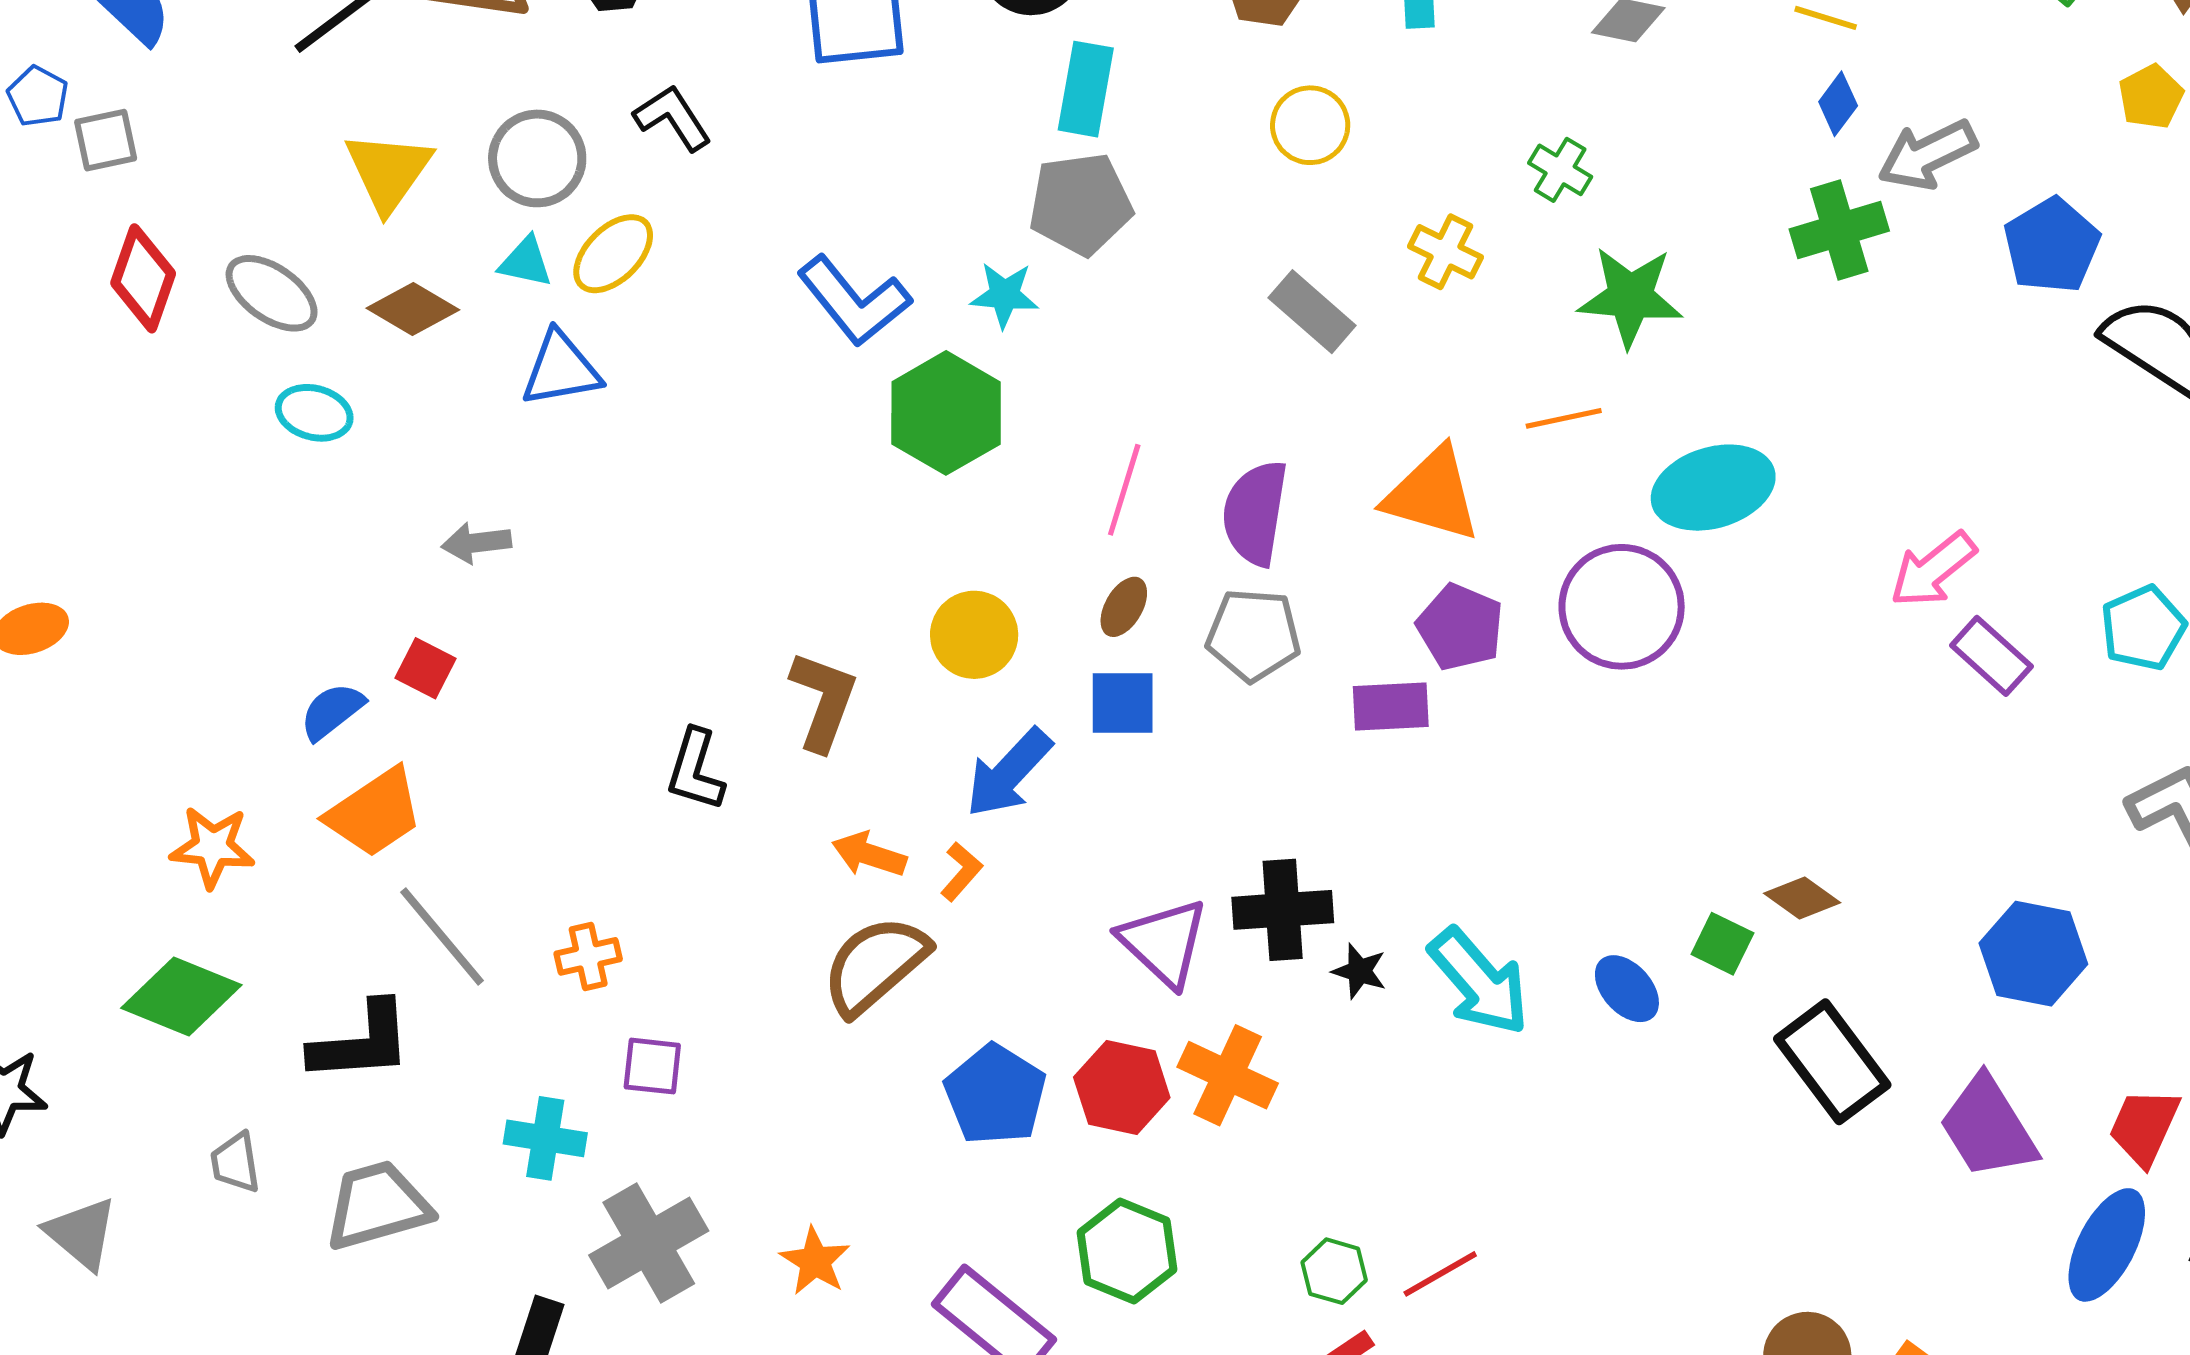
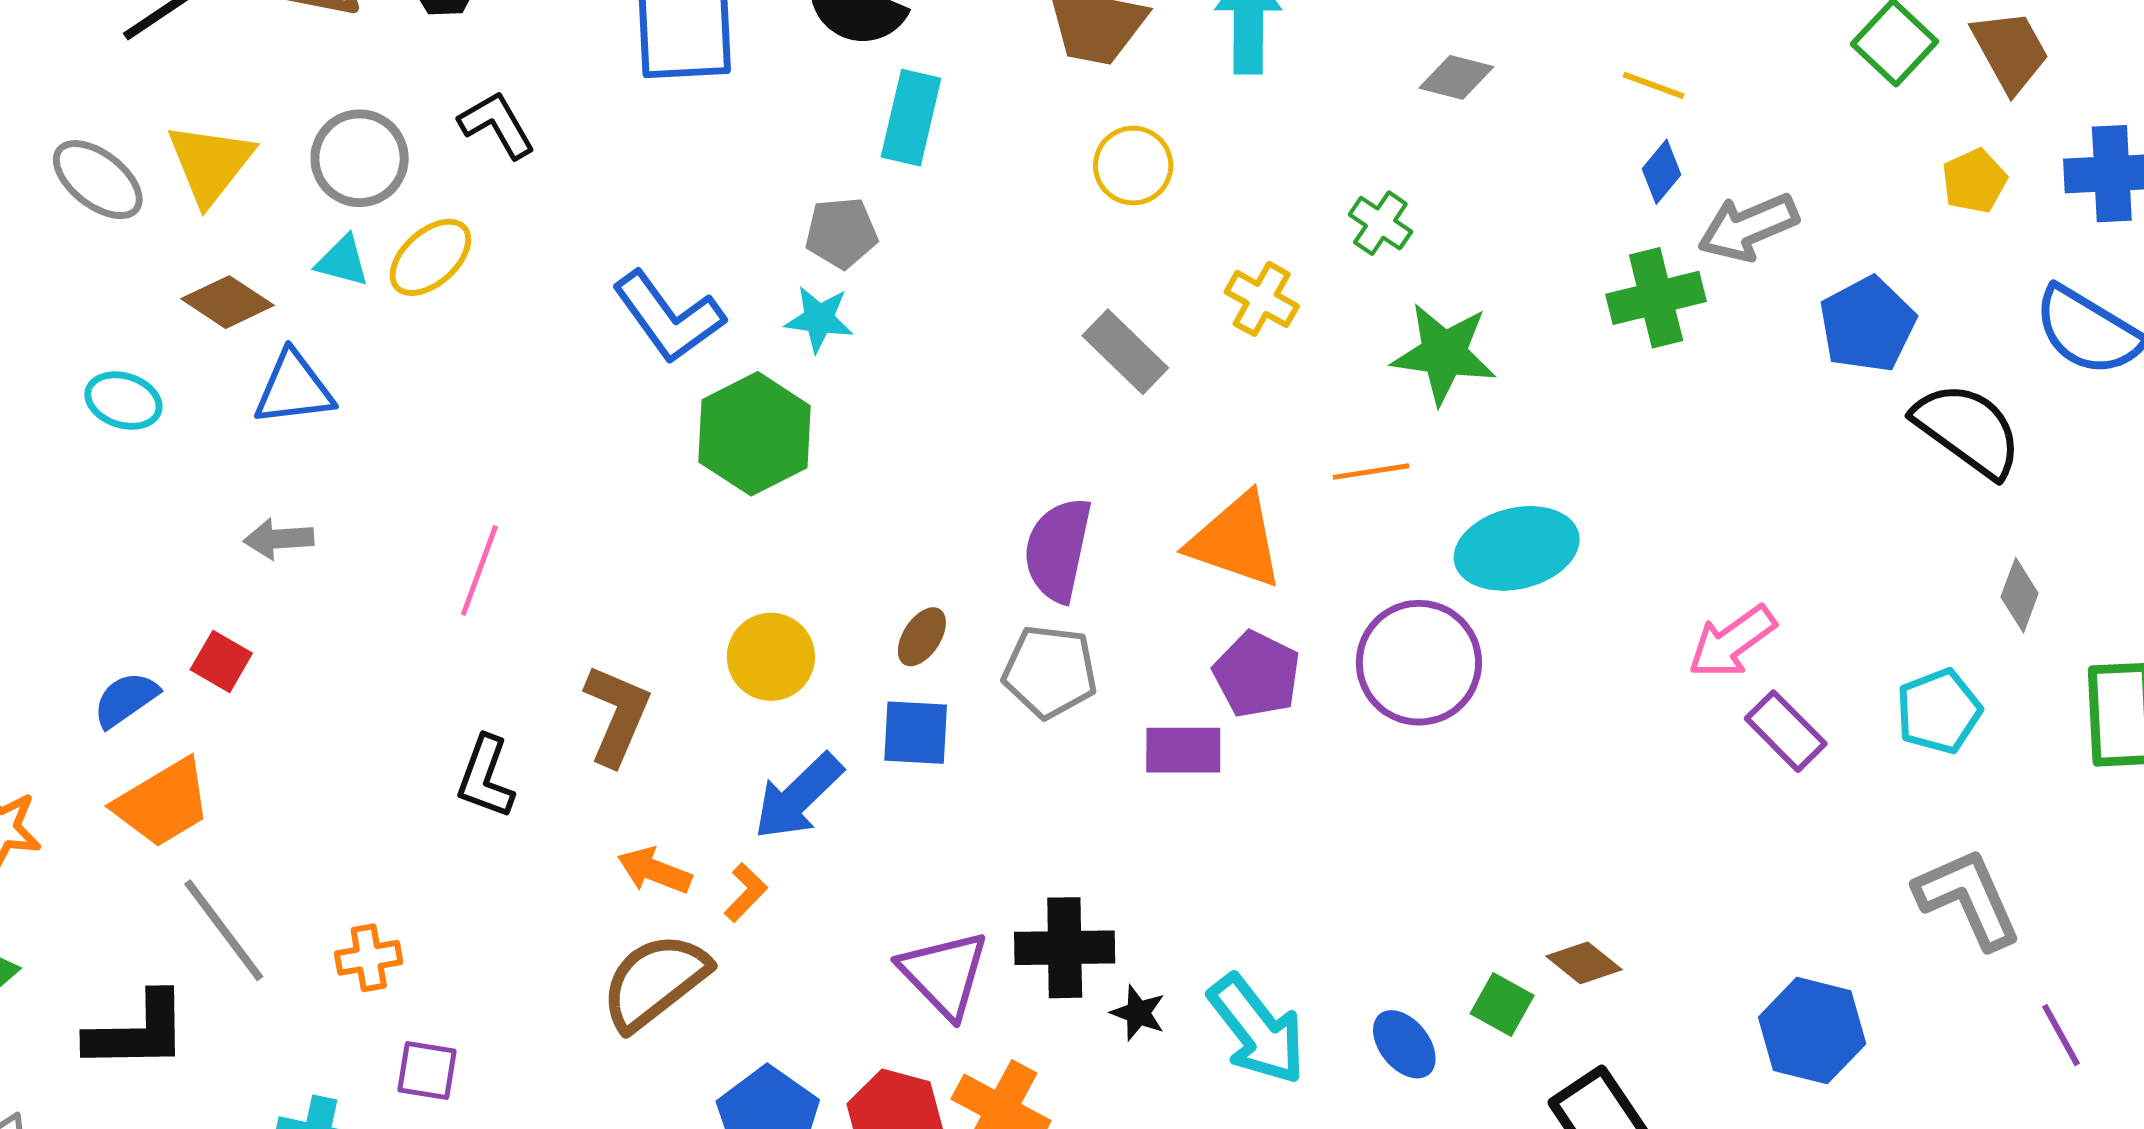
gray pentagon: (1081, 204) -> (841, 233), moved, size x0.7
gray ellipse: (272, 293) -> (98, 180), moved
blue triangle: (561, 369) -> (294, 389), moved
pink line: (1124, 490) -> (479, 570), moved

